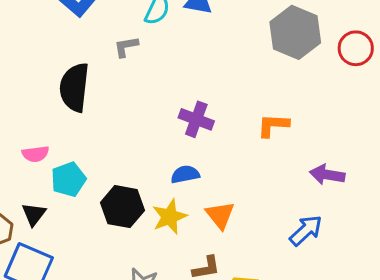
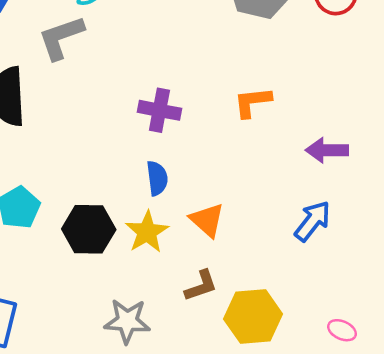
gray L-shape: (126, 47) -> (61, 38), size x1.6
blue semicircle: (185, 174) -> (157, 178), turned 104

